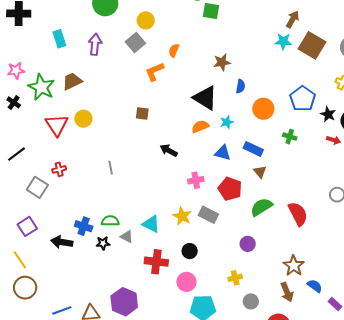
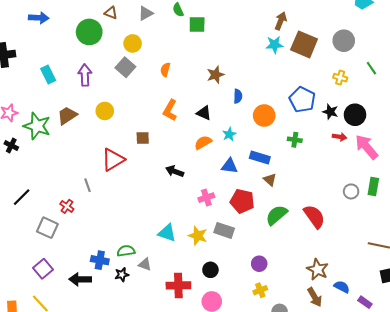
orange L-shape: (155, 72) -> (170, 110), moved, turned -30
black triangle: (205, 98) -> (204, 113), size x0.6
yellow circle: (83, 119) -> (105, 111), moved
red triangle: (57, 125) -> (113, 160), moved, turned 40
gray line: (111, 168) -> (87, 185), moved
red cross: (59, 169) -> (67, 206), turned -32
cyan triangle: (151, 224) -> (167, 233), moved
purple circle: (248, 244) -> (259, 264), moved

